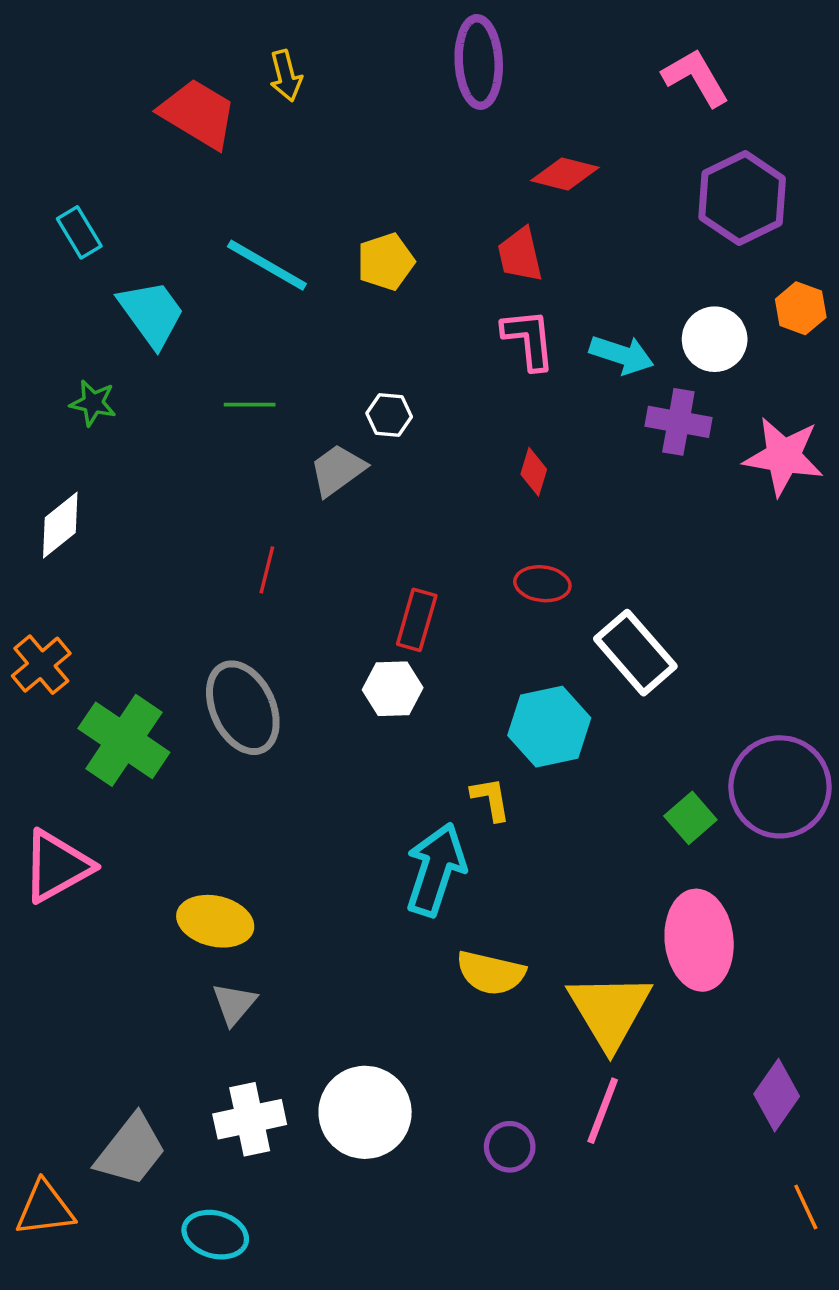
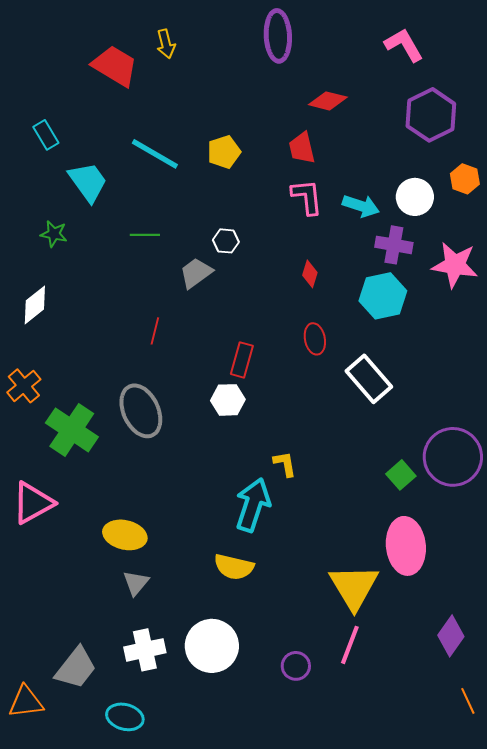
red ellipse: (542, 584) -> (315, 339), turned 72
cyan hexagon: (549, 727) -> (383, 296), moved
yellow semicircle: (491, 973) -> (234, 567), moved

